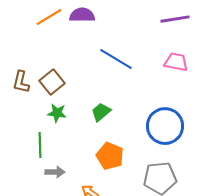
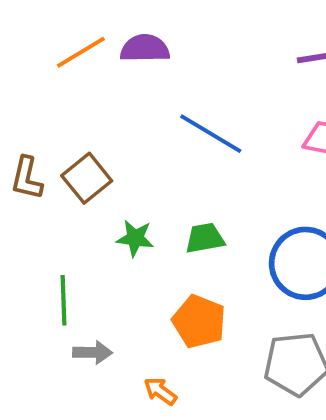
green trapezoid: (101, 112) -> (205, 238), moved, turned 30
green star: (57, 113) -> (135, 238), moved

